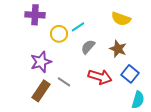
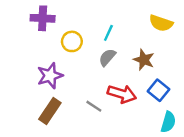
yellow semicircle: (121, 19) -> (161, 23), moved
cyan line: (78, 27) -> (108, 33), moved, turned -32
gray line: (64, 82) -> (94, 106), moved

